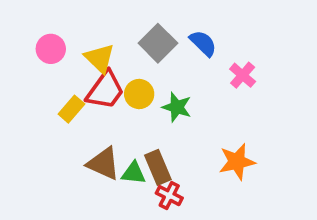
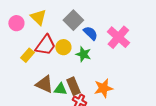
blue semicircle: (203, 43) -> (90, 33), moved
yellow triangle: (100, 58) -> (38, 17), moved
pink cross: (243, 75) -> (118, 37), size x1.6
orange star: (237, 162) -> (103, 88), moved

